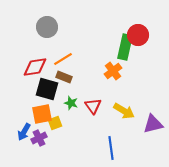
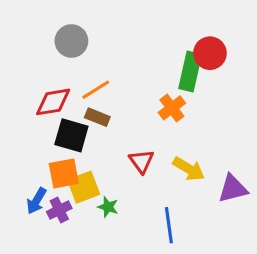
green star: (71, 103) -> (108, 207), moved
yellow square: (55, 123) -> (84, 187), size x1.5

